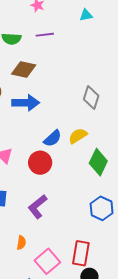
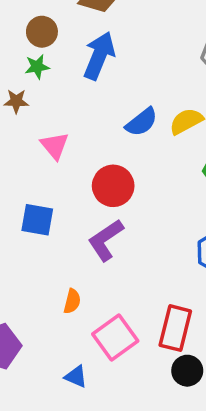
blue arrow: (26, 103) -> (99, 56), turned -72
red circle: (40, 163) -> (113, 186), moved

